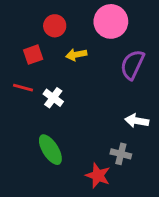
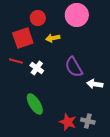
red square: (33, 55) -> (23, 38), size x1.5
purple semicircle: (132, 65) -> (74, 67), moved, turned -55
gray cross: (121, 154) -> (88, 121), moved

